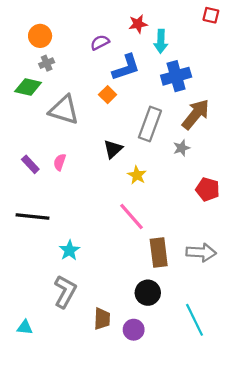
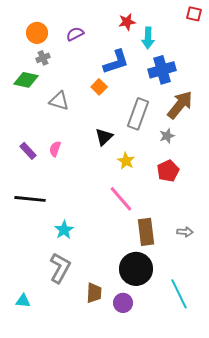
purple semicircle: (100, 42) -> (75, 34), moved
gray triangle: (64, 110) -> (59, 101), size x0.7
red pentagon: (208, 189) -> (168, 171), moved, turned 30
gray arrow: (201, 252) -> (185, 232), size x0.6
black circle: (148, 293) -> (136, 269), size x1.4

